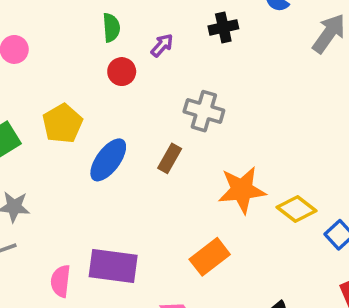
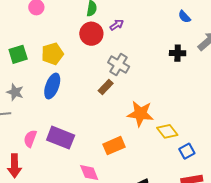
black cross: (223, 27) -> (178, 53), moved
red circle: (122, 72) -> (91, 34), size x1.5
gray cross: (204, 111) -> (119, 64), moved
blue ellipse: (108, 160) -> (52, 86), moved, turned -30

